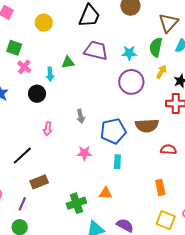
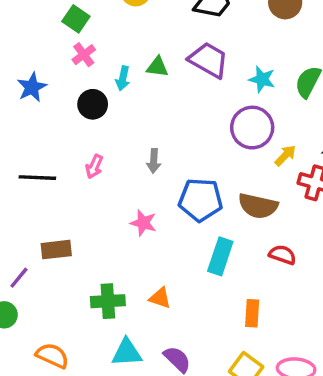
yellow arrow: (161, 72) -> (285, 155), moved
black line: (22, 156) -> (37, 178), moved, turned 30
cyan rectangle: (117, 162) -> (220, 256), moved, size x1.5

